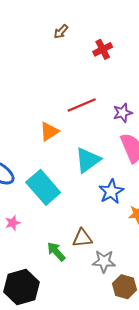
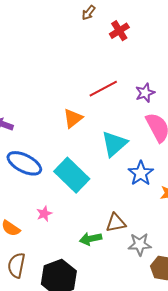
brown arrow: (61, 32) -> (89, 13), moved
green arrow: (56, 252) -> (91, 239), turned -55

